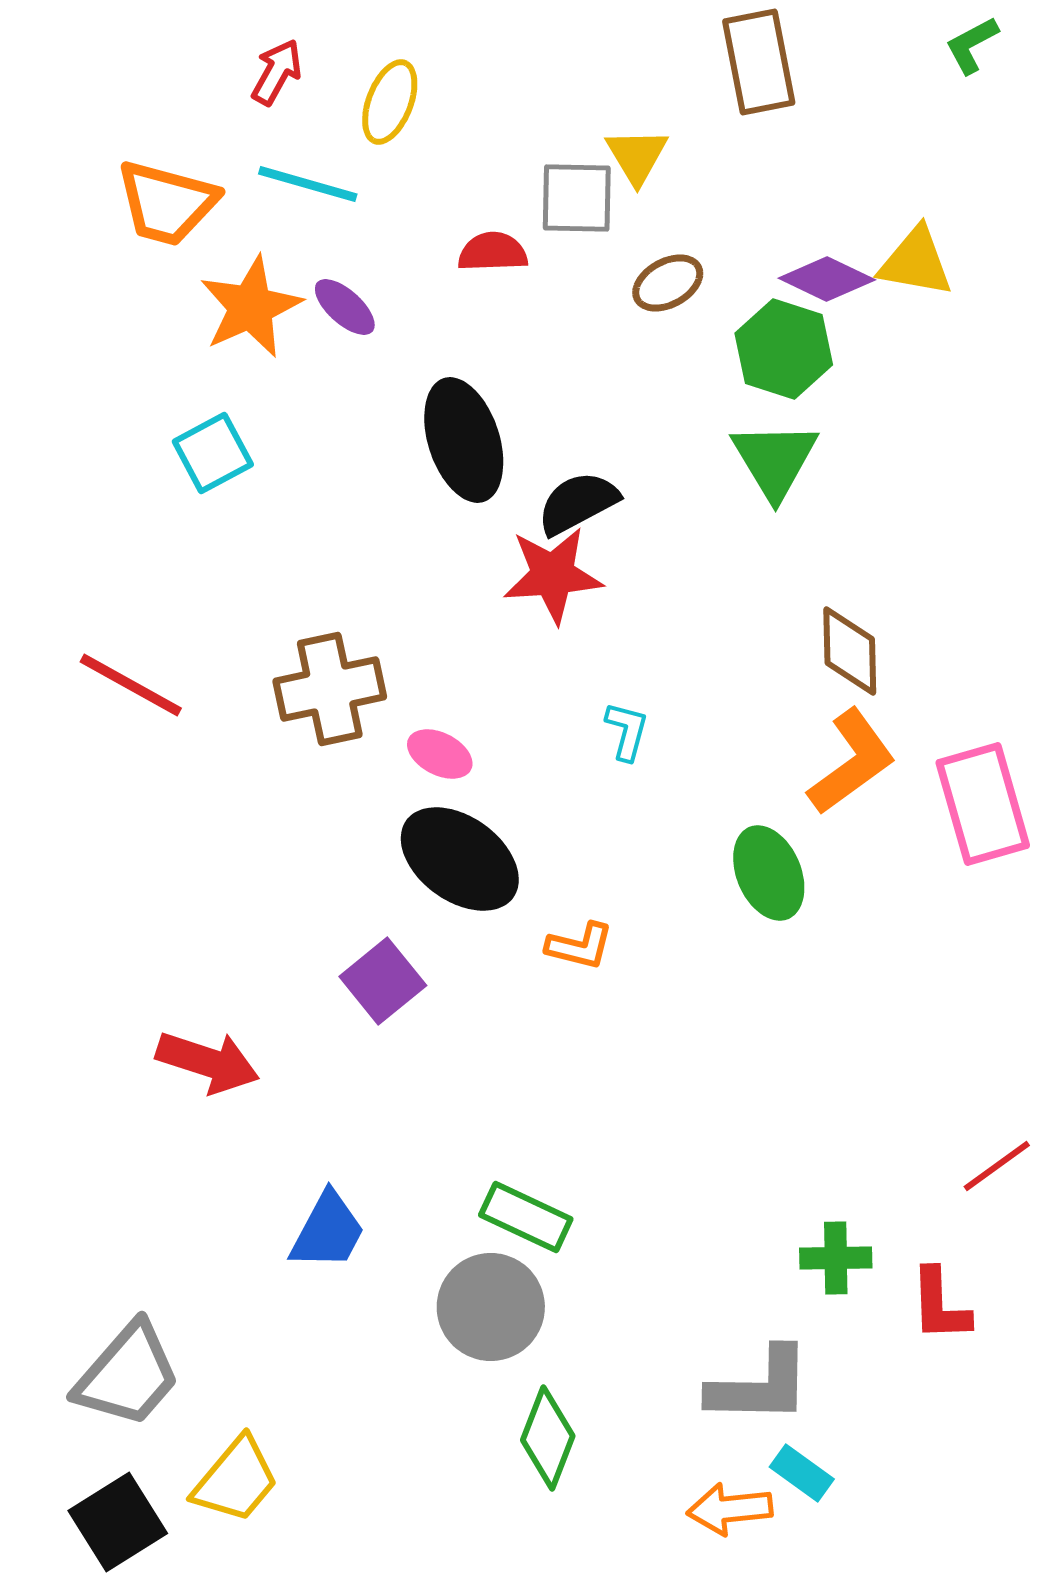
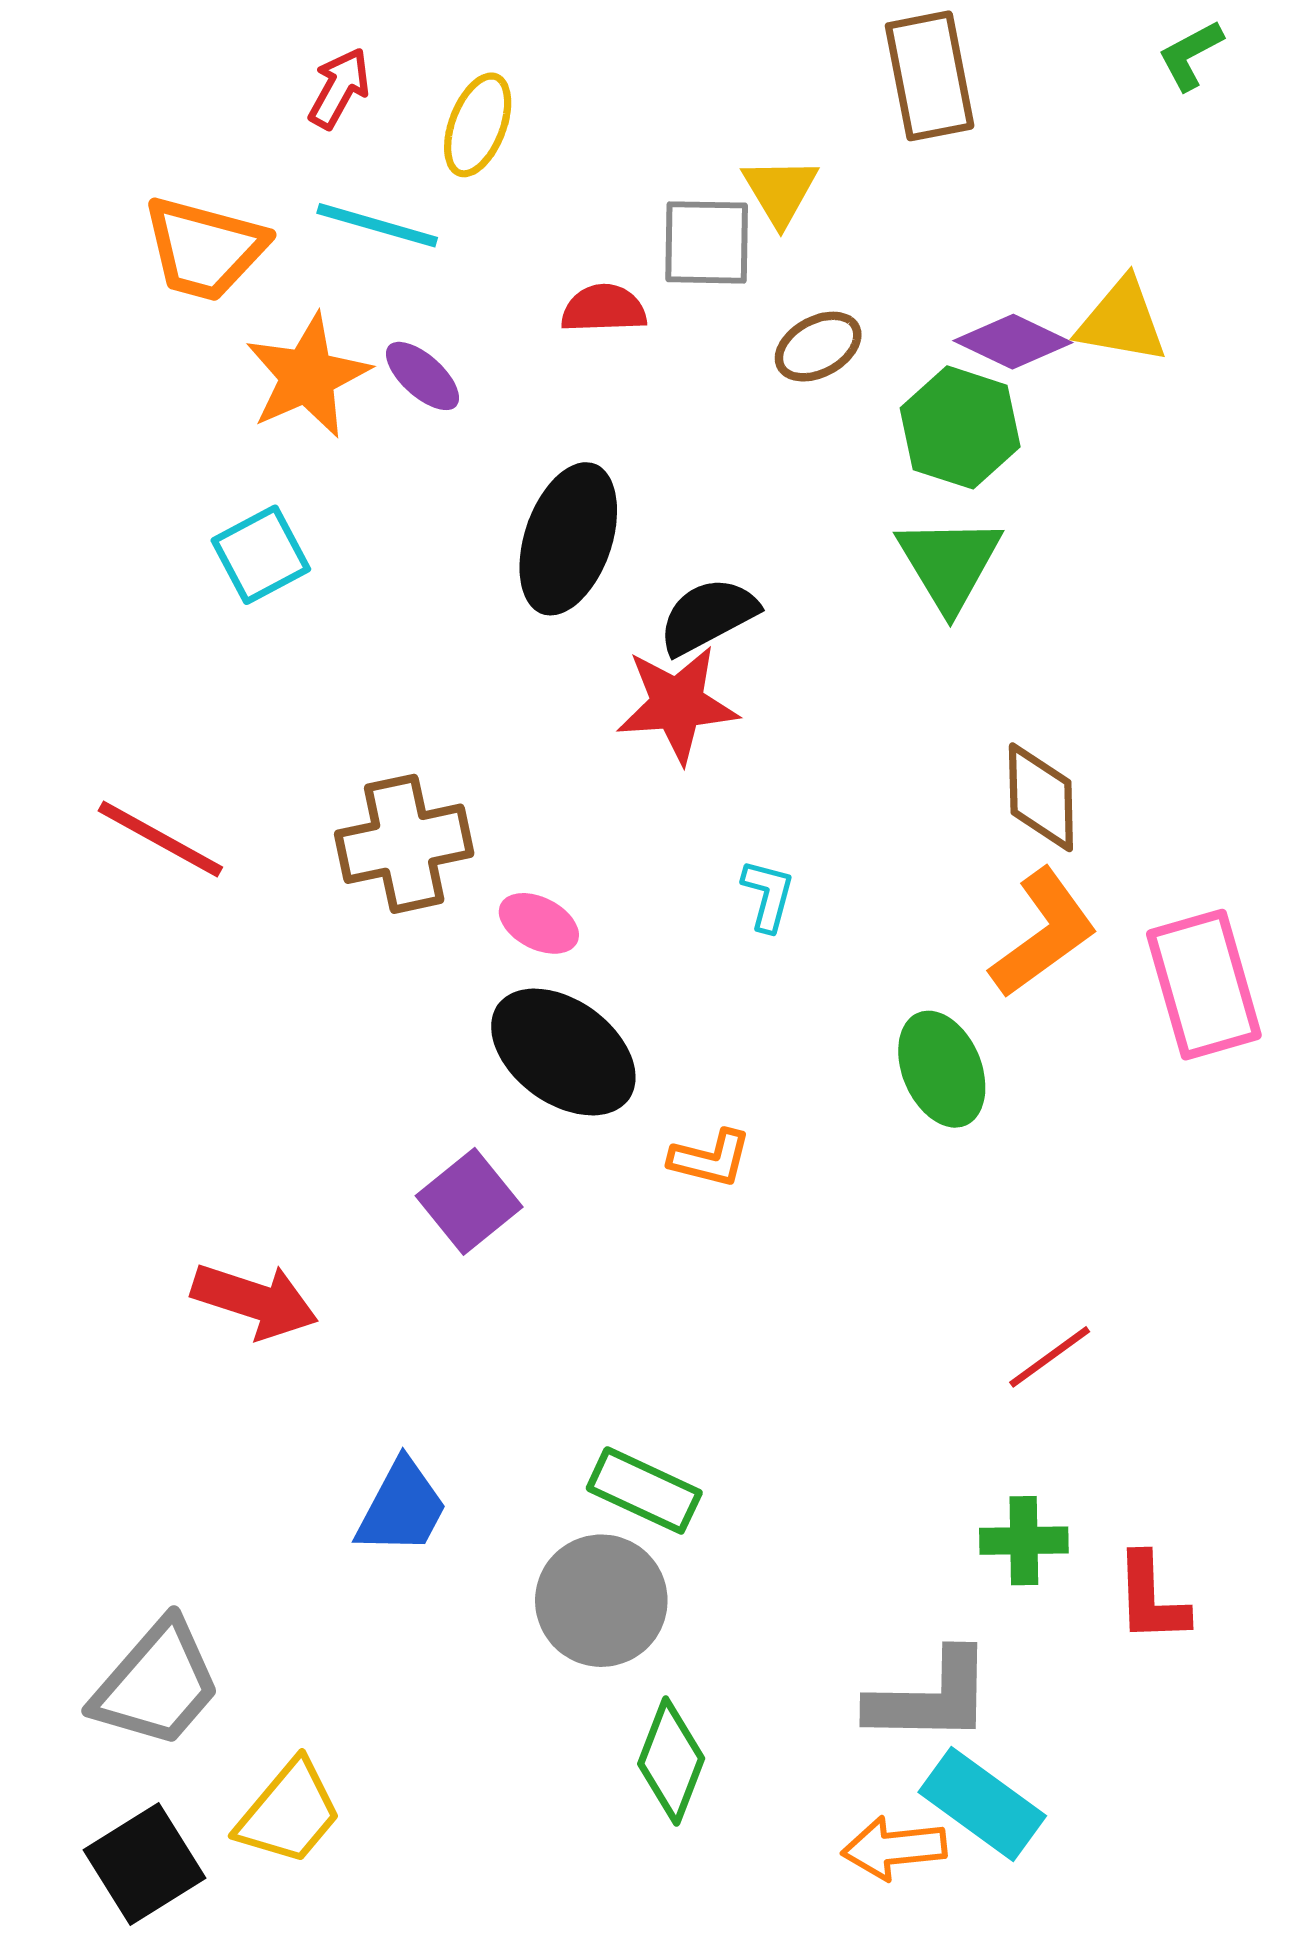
black ellipse: (464, 440) -> (568, 539), turned 37
red line: (997, 1166) -> (1050, 1357), moved
cyan rectangle: (802, 1473) -> (982, 1804), size x1.6

